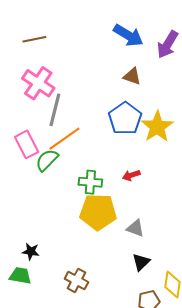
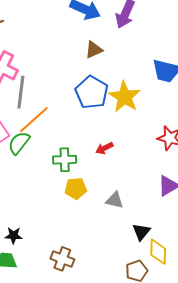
brown triangle: (132, 76) -> (94, 50), turned -36
yellow pentagon: (98, 212) -> (76, 188), size x0.6
black triangle: (141, 262) -> (141, 232), moved

